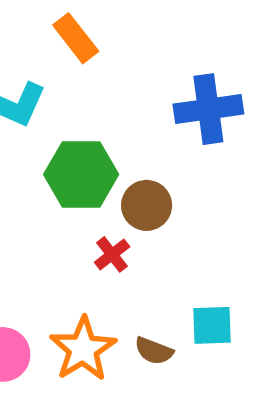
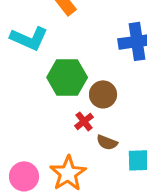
brown semicircle: (154, 351) -> (107, 142), moved

